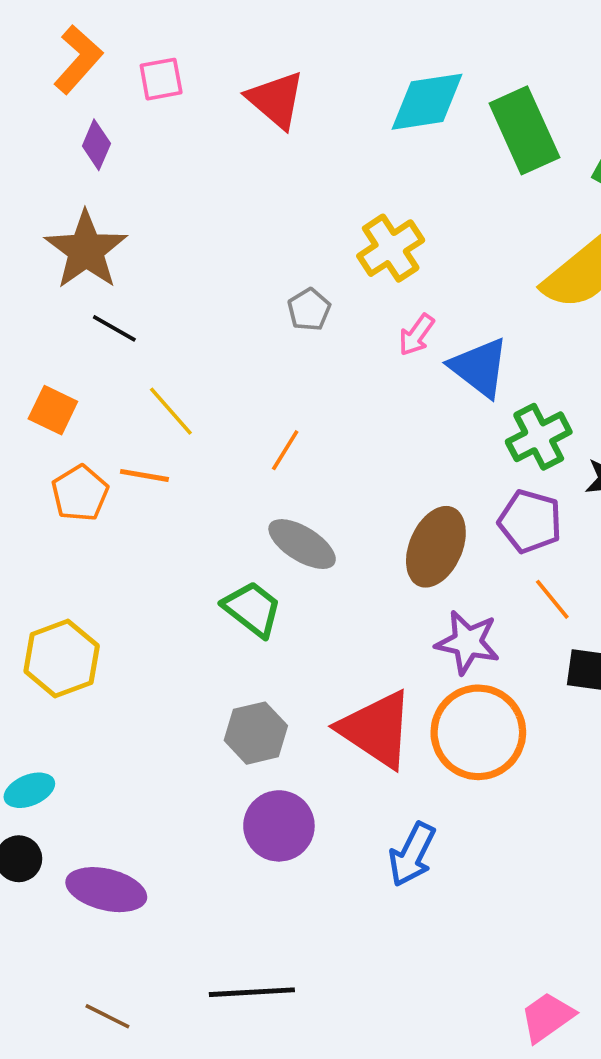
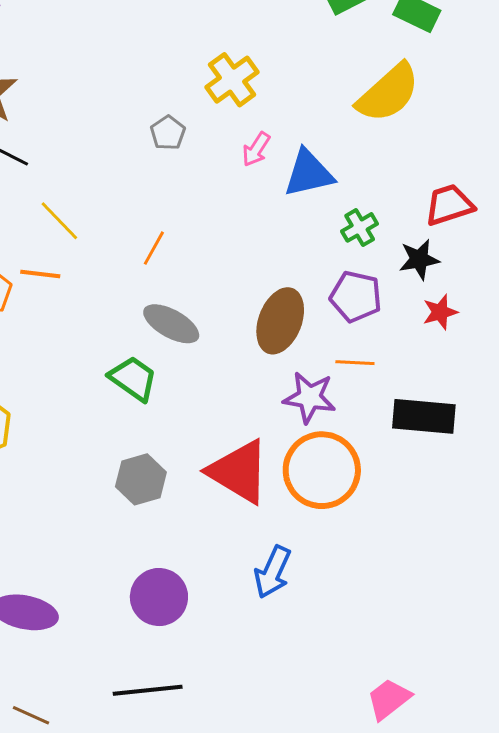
blue triangle: (479, 367) -> (309, 173), turned -48
green cross: (539, 437) -> (360, 227), size x0.7
orange line: (552, 599) -> (355, 363), moved, turned -45
purple circle: (279, 826) -> (159, 597), moved

